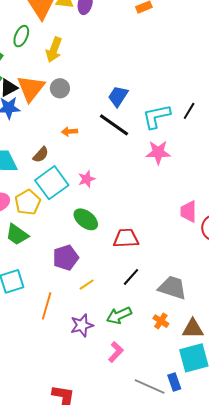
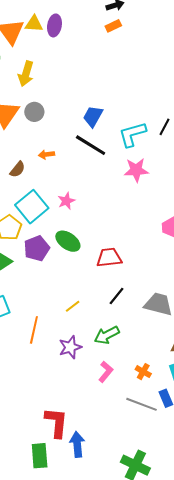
brown semicircle: (41, 155) -> (18, 169), moved
purple pentagon: (66, 258) -> (37, 248), moved
orange cross: (161, 321) -> (143, 372), moved

